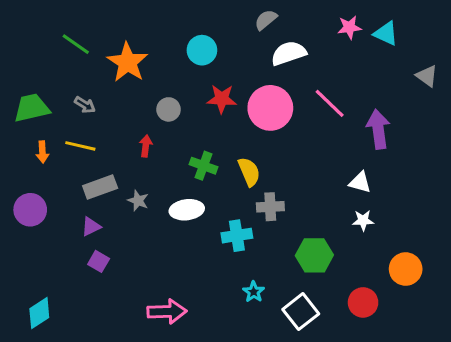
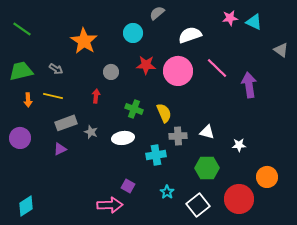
gray semicircle: (266, 20) -> (157, 13), moved
green line: (76, 44) -> (22, 29), moved
white triangle: (360, 182) -> (207, 132), moved
purple square: (99, 261) -> (128, 186), moved
red circle: (363, 302) -> (239, 199), size x1.5

